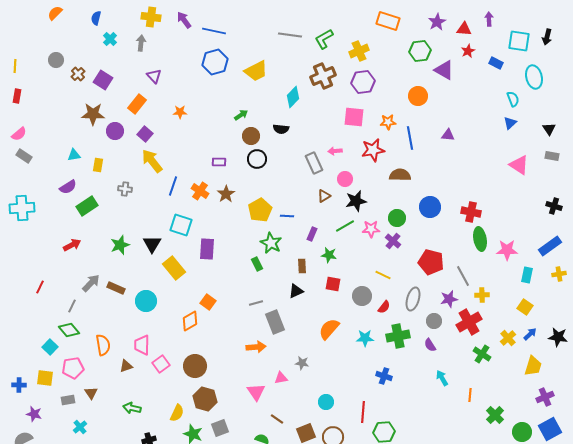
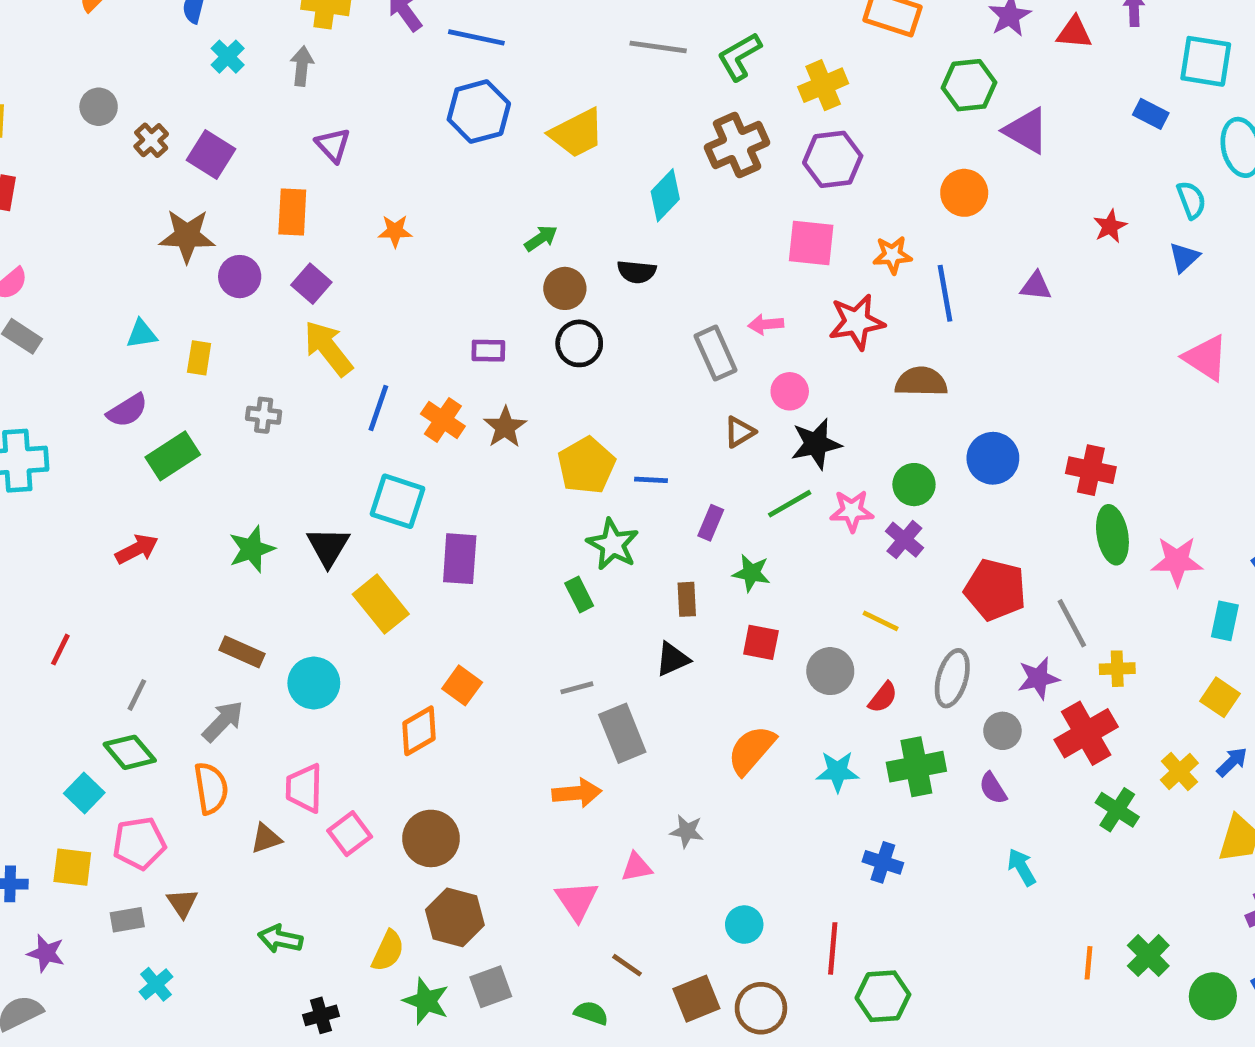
red star: (468, 51) -> (1110, 226), moved
orange rectangle: (137, 104) -> (292, 212), turned -36
gray arrow: (91, 283) -> (223, 721), moved
orange line: (470, 395) -> (1089, 963), moved

